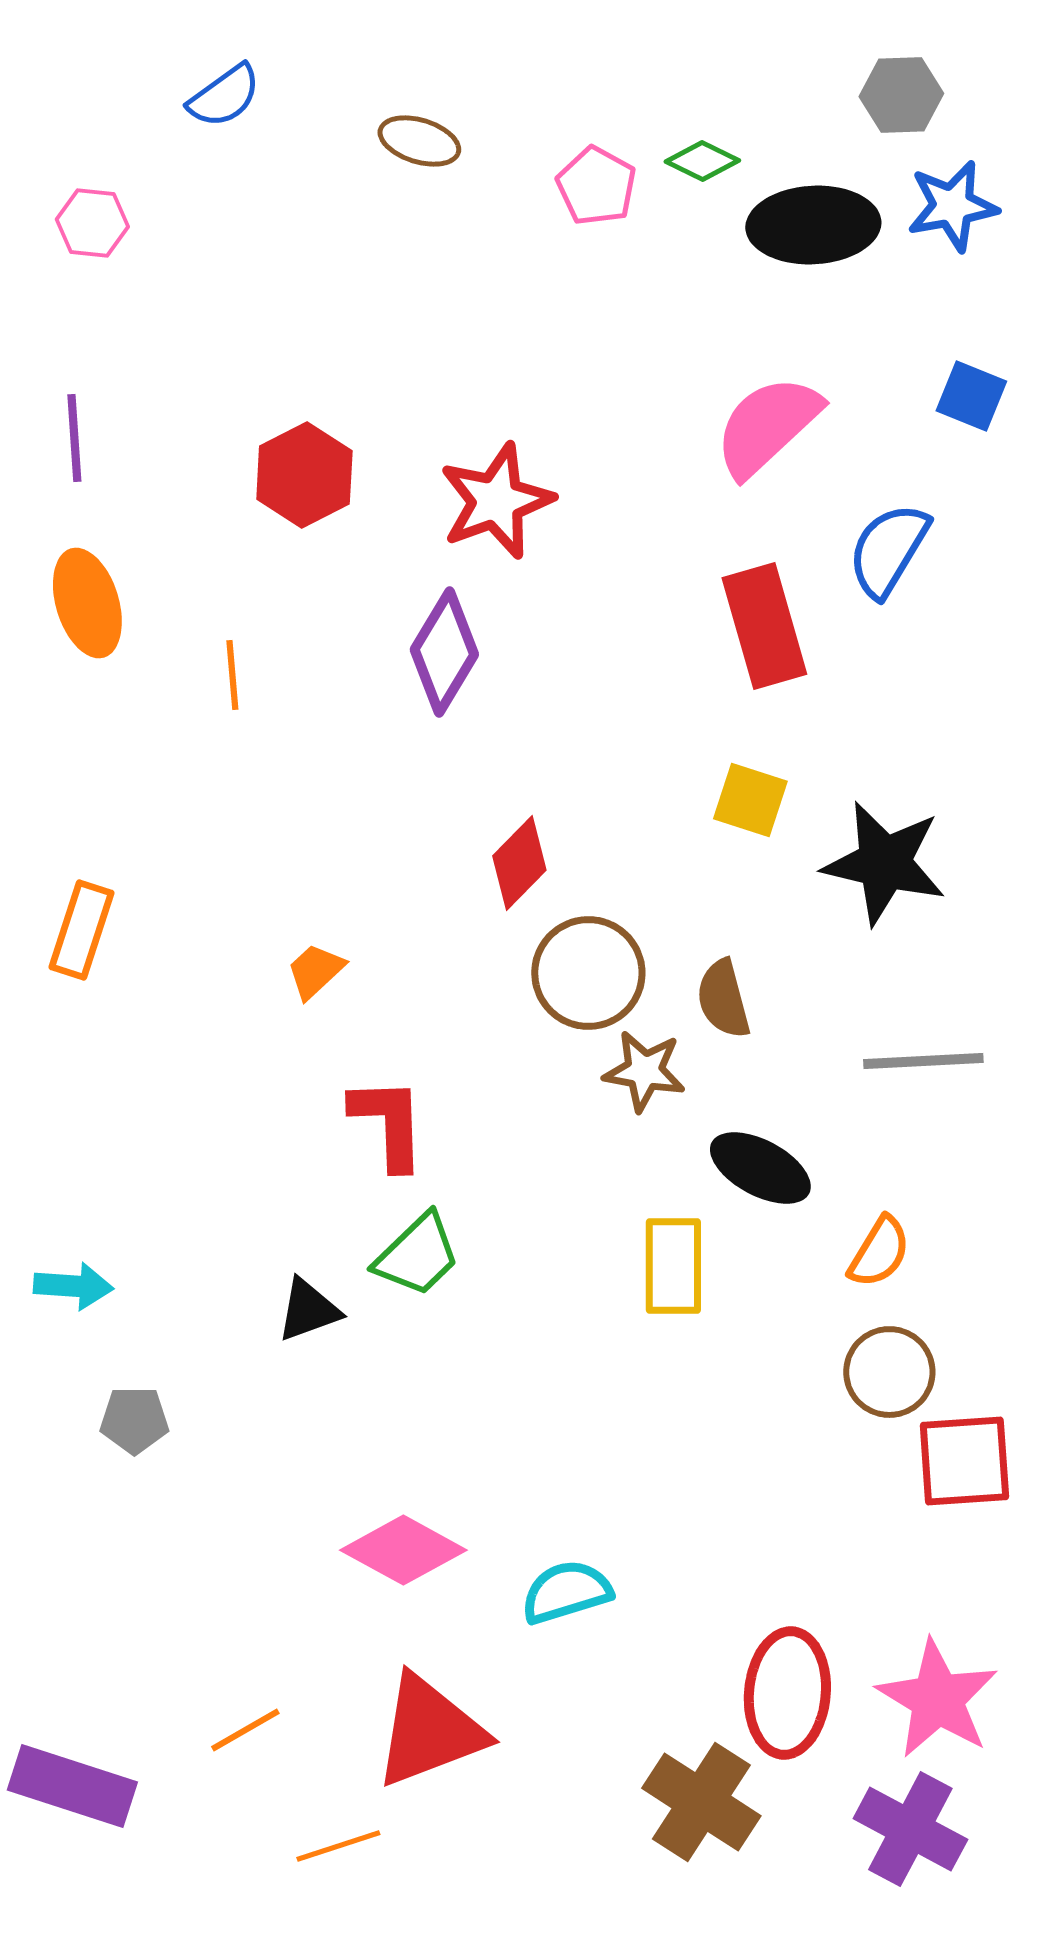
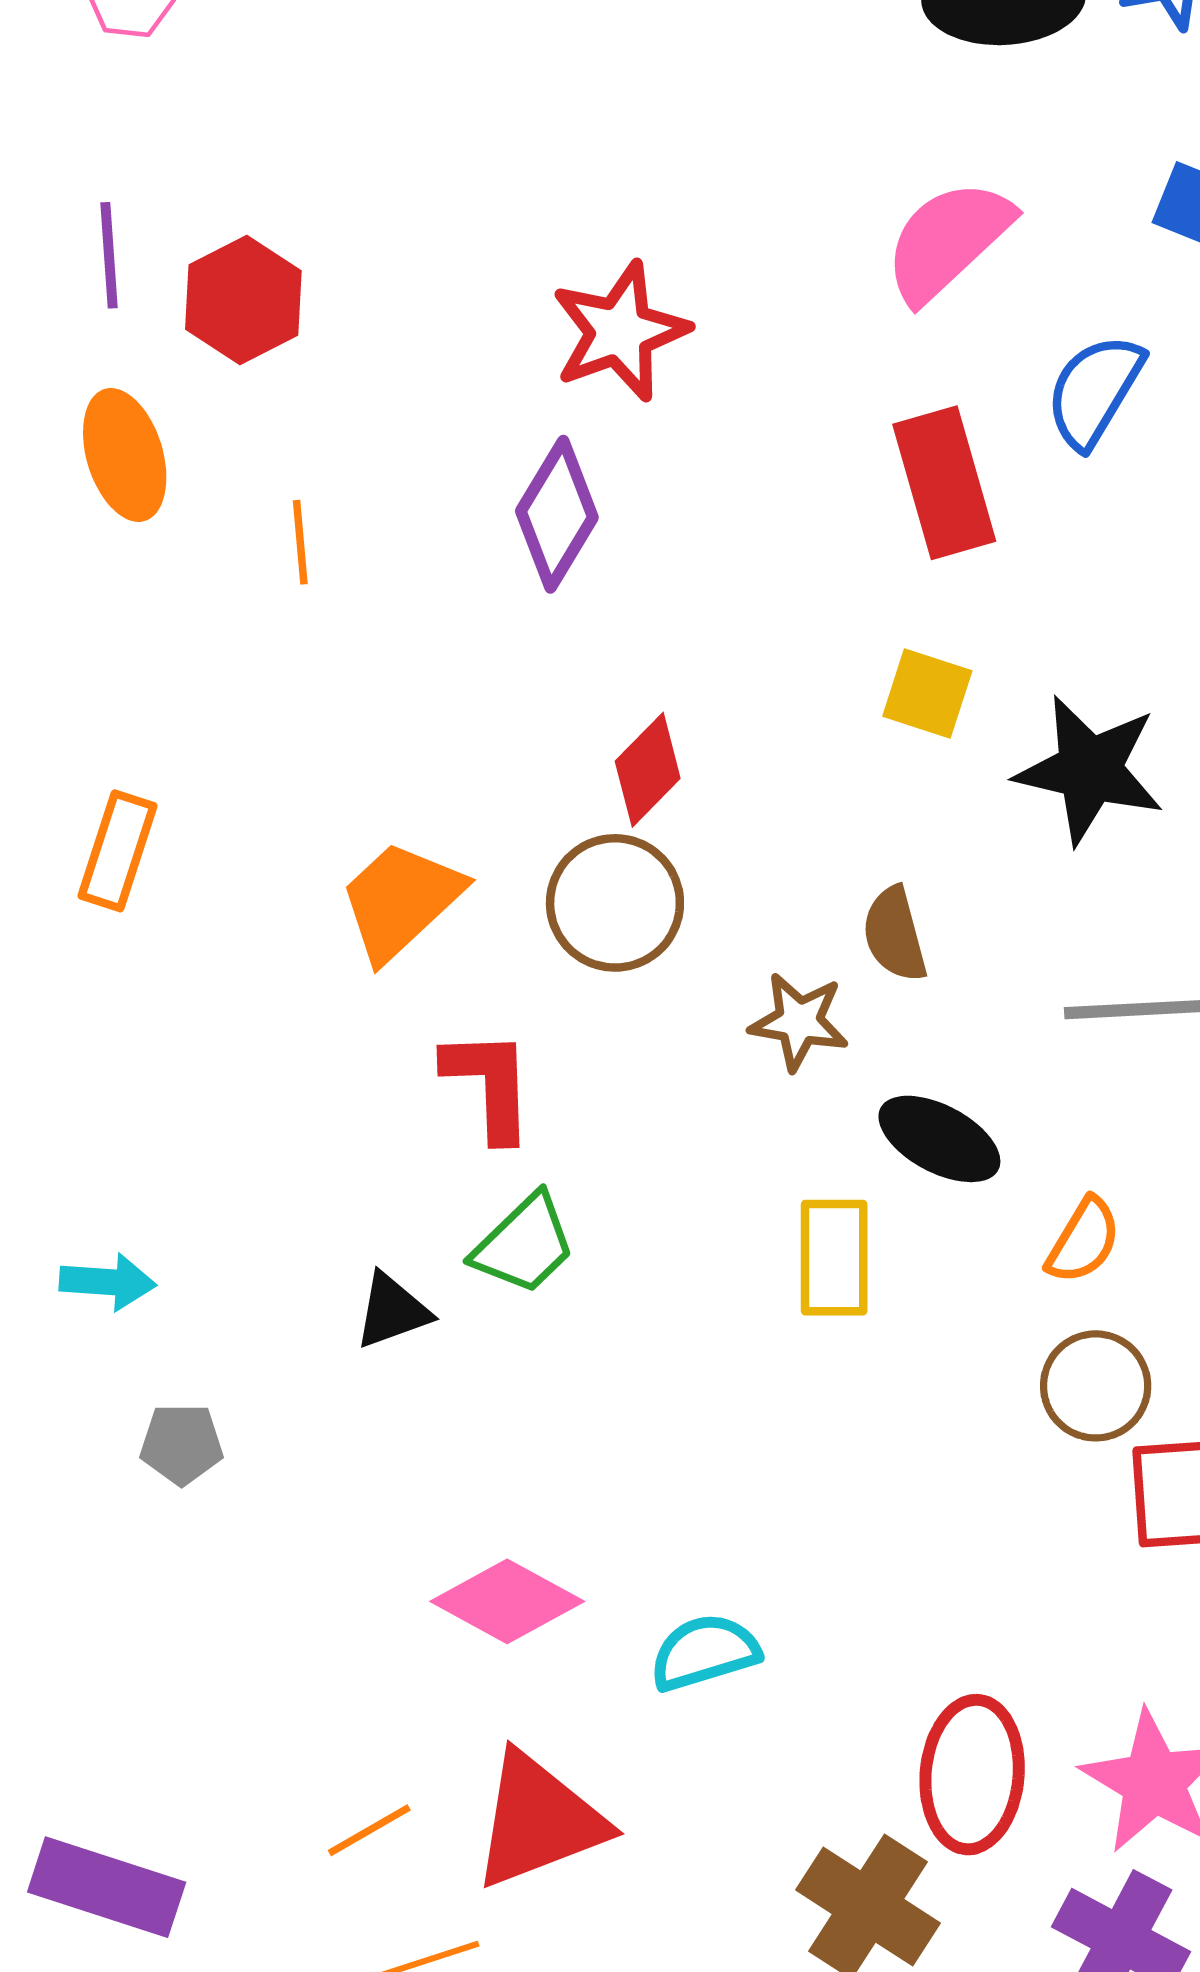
red hexagon: (304, 475) -> (243, 300), moved
orange trapezoid: (315, 971) -> (401, 900), size x1.8
brown circle: (588, 973) -> (615, 903), moved
orange line: (245, 1730) -> (369, 1830), moved

